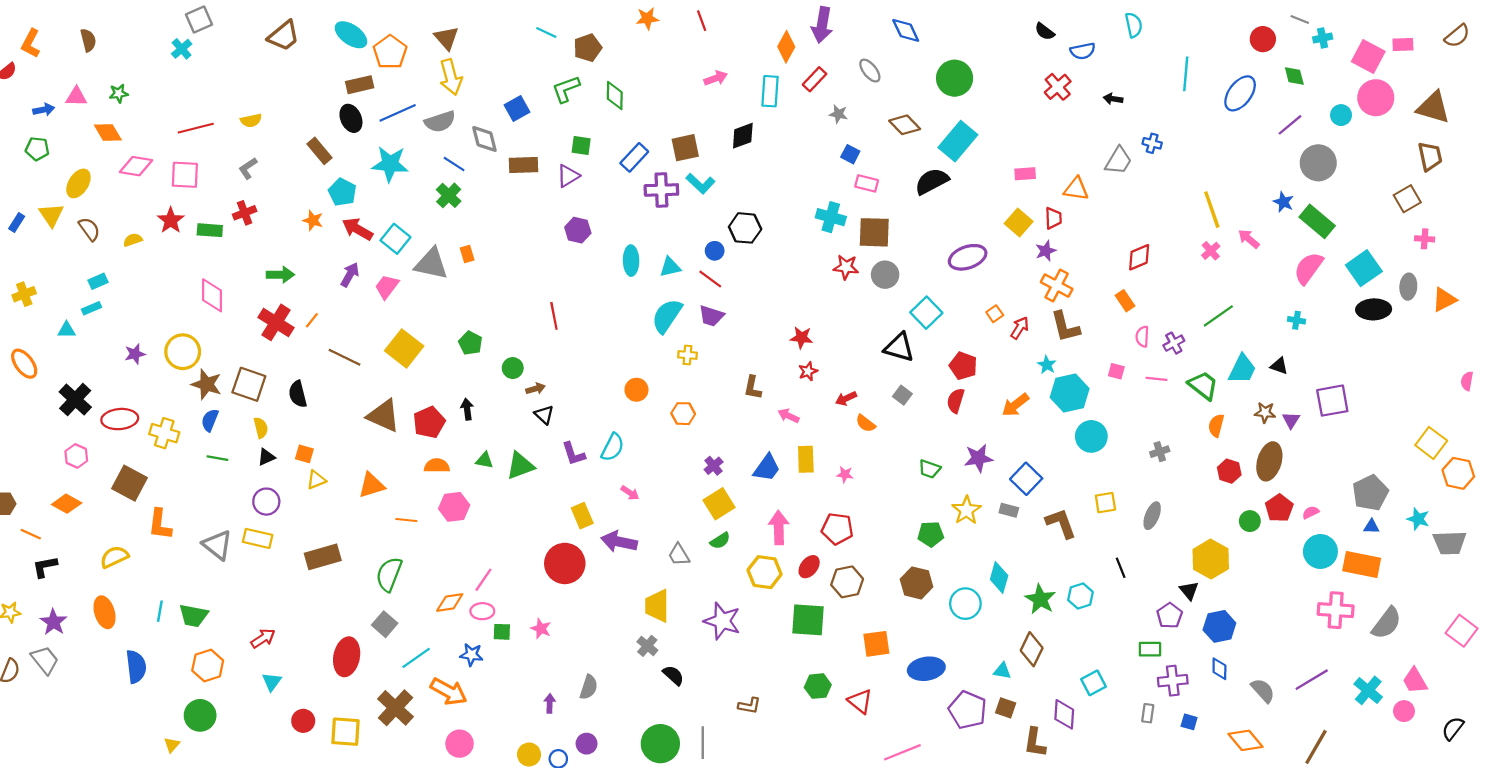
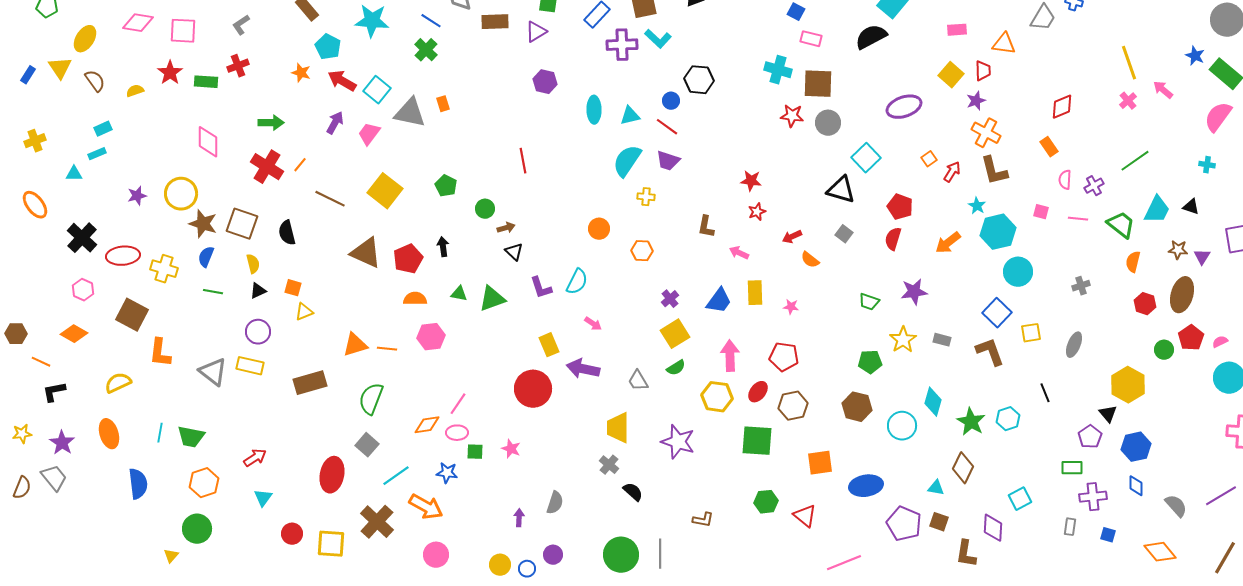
blue square: (1026, 479) -> (997, 313), moved
orange triangle: (372, 485) -> (355, 345), moved

